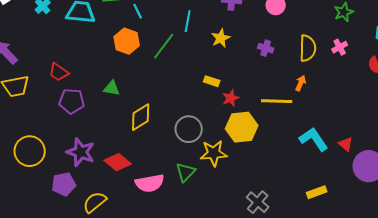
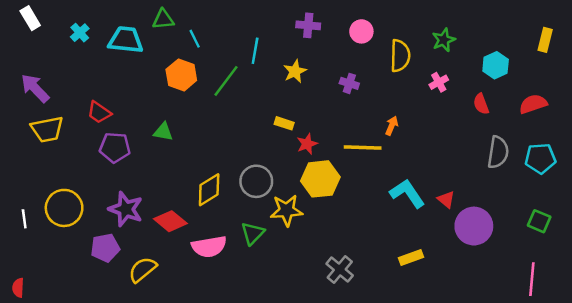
yellow semicircle: (308, 48) -> (400, 56), moved
yellow diamond: (141, 117) -> (209, 190), moved

